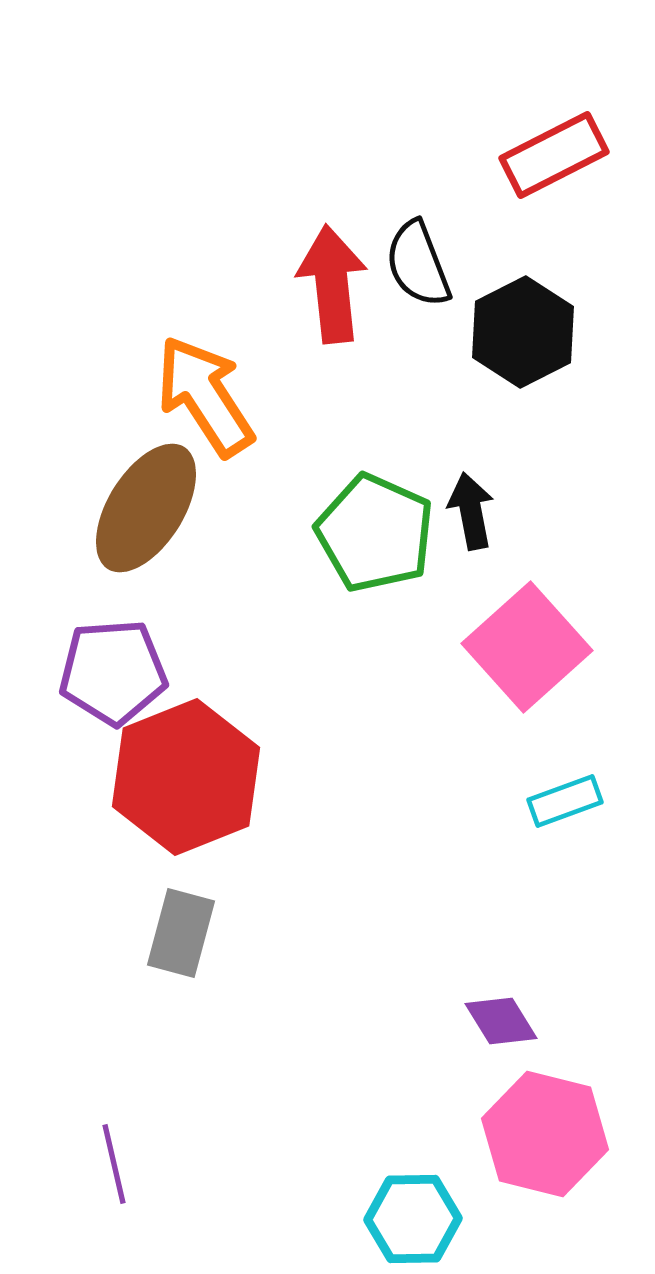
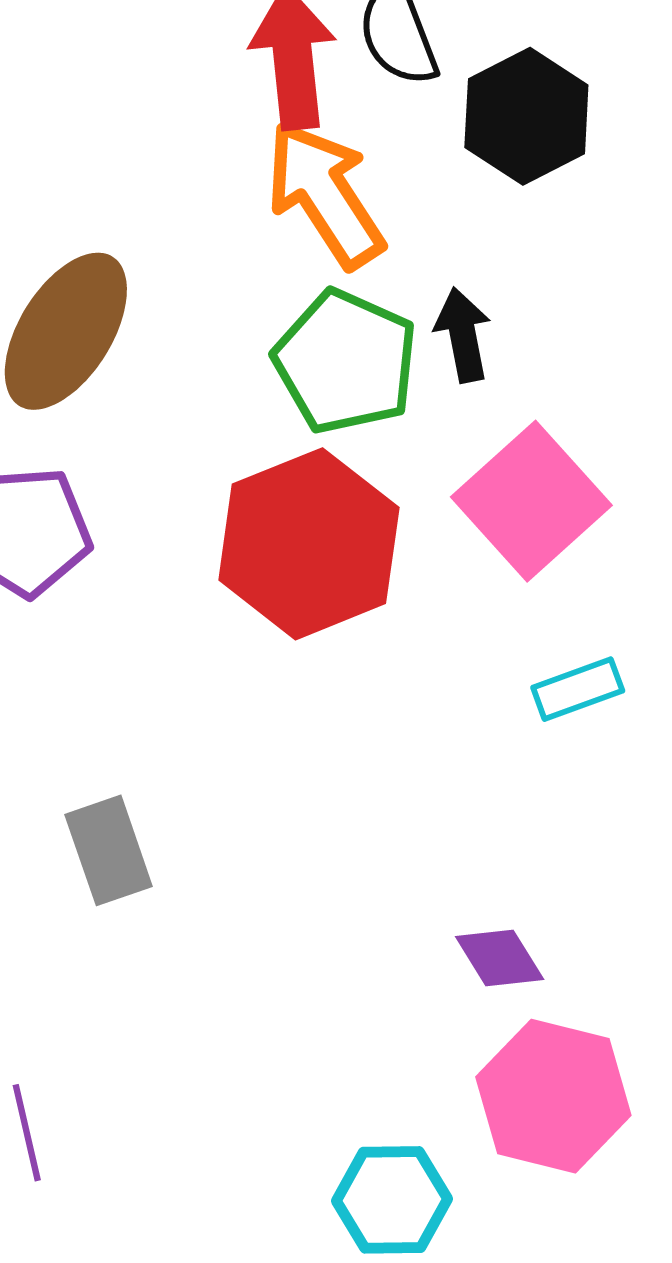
orange arrow: (205, 396) -> (325, 194), moved
red hexagon: (186, 777) -> (309, 544), moved
gray rectangle: (181, 933) -> (109, 850), turned -34

